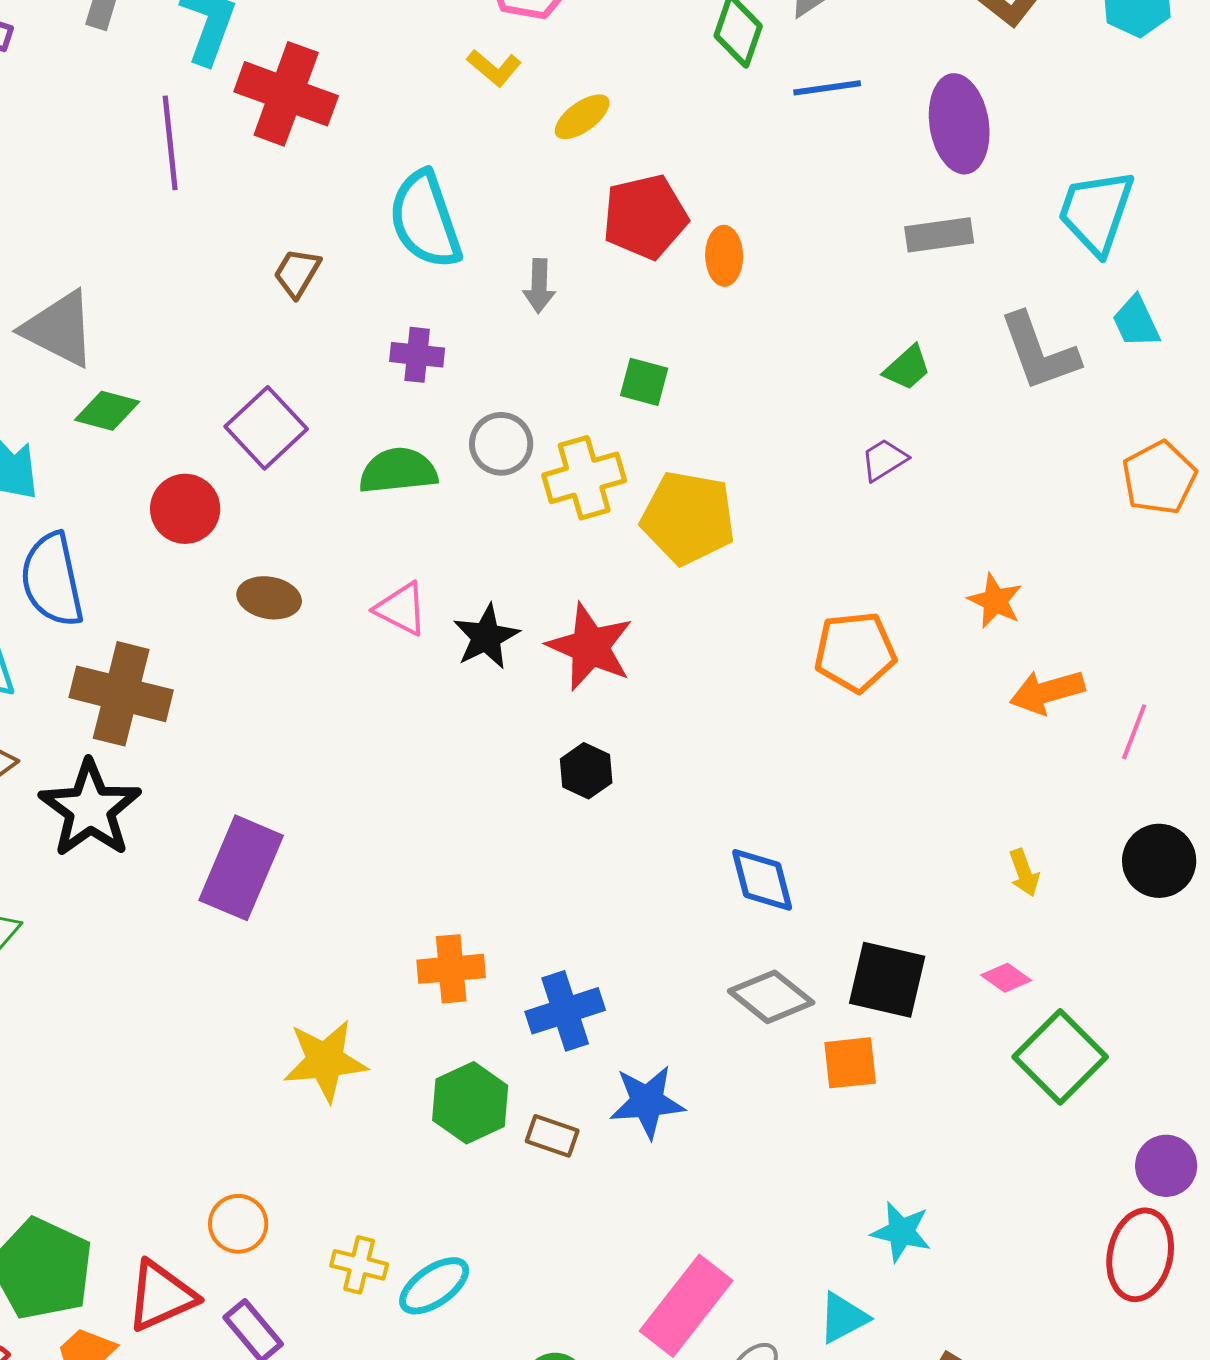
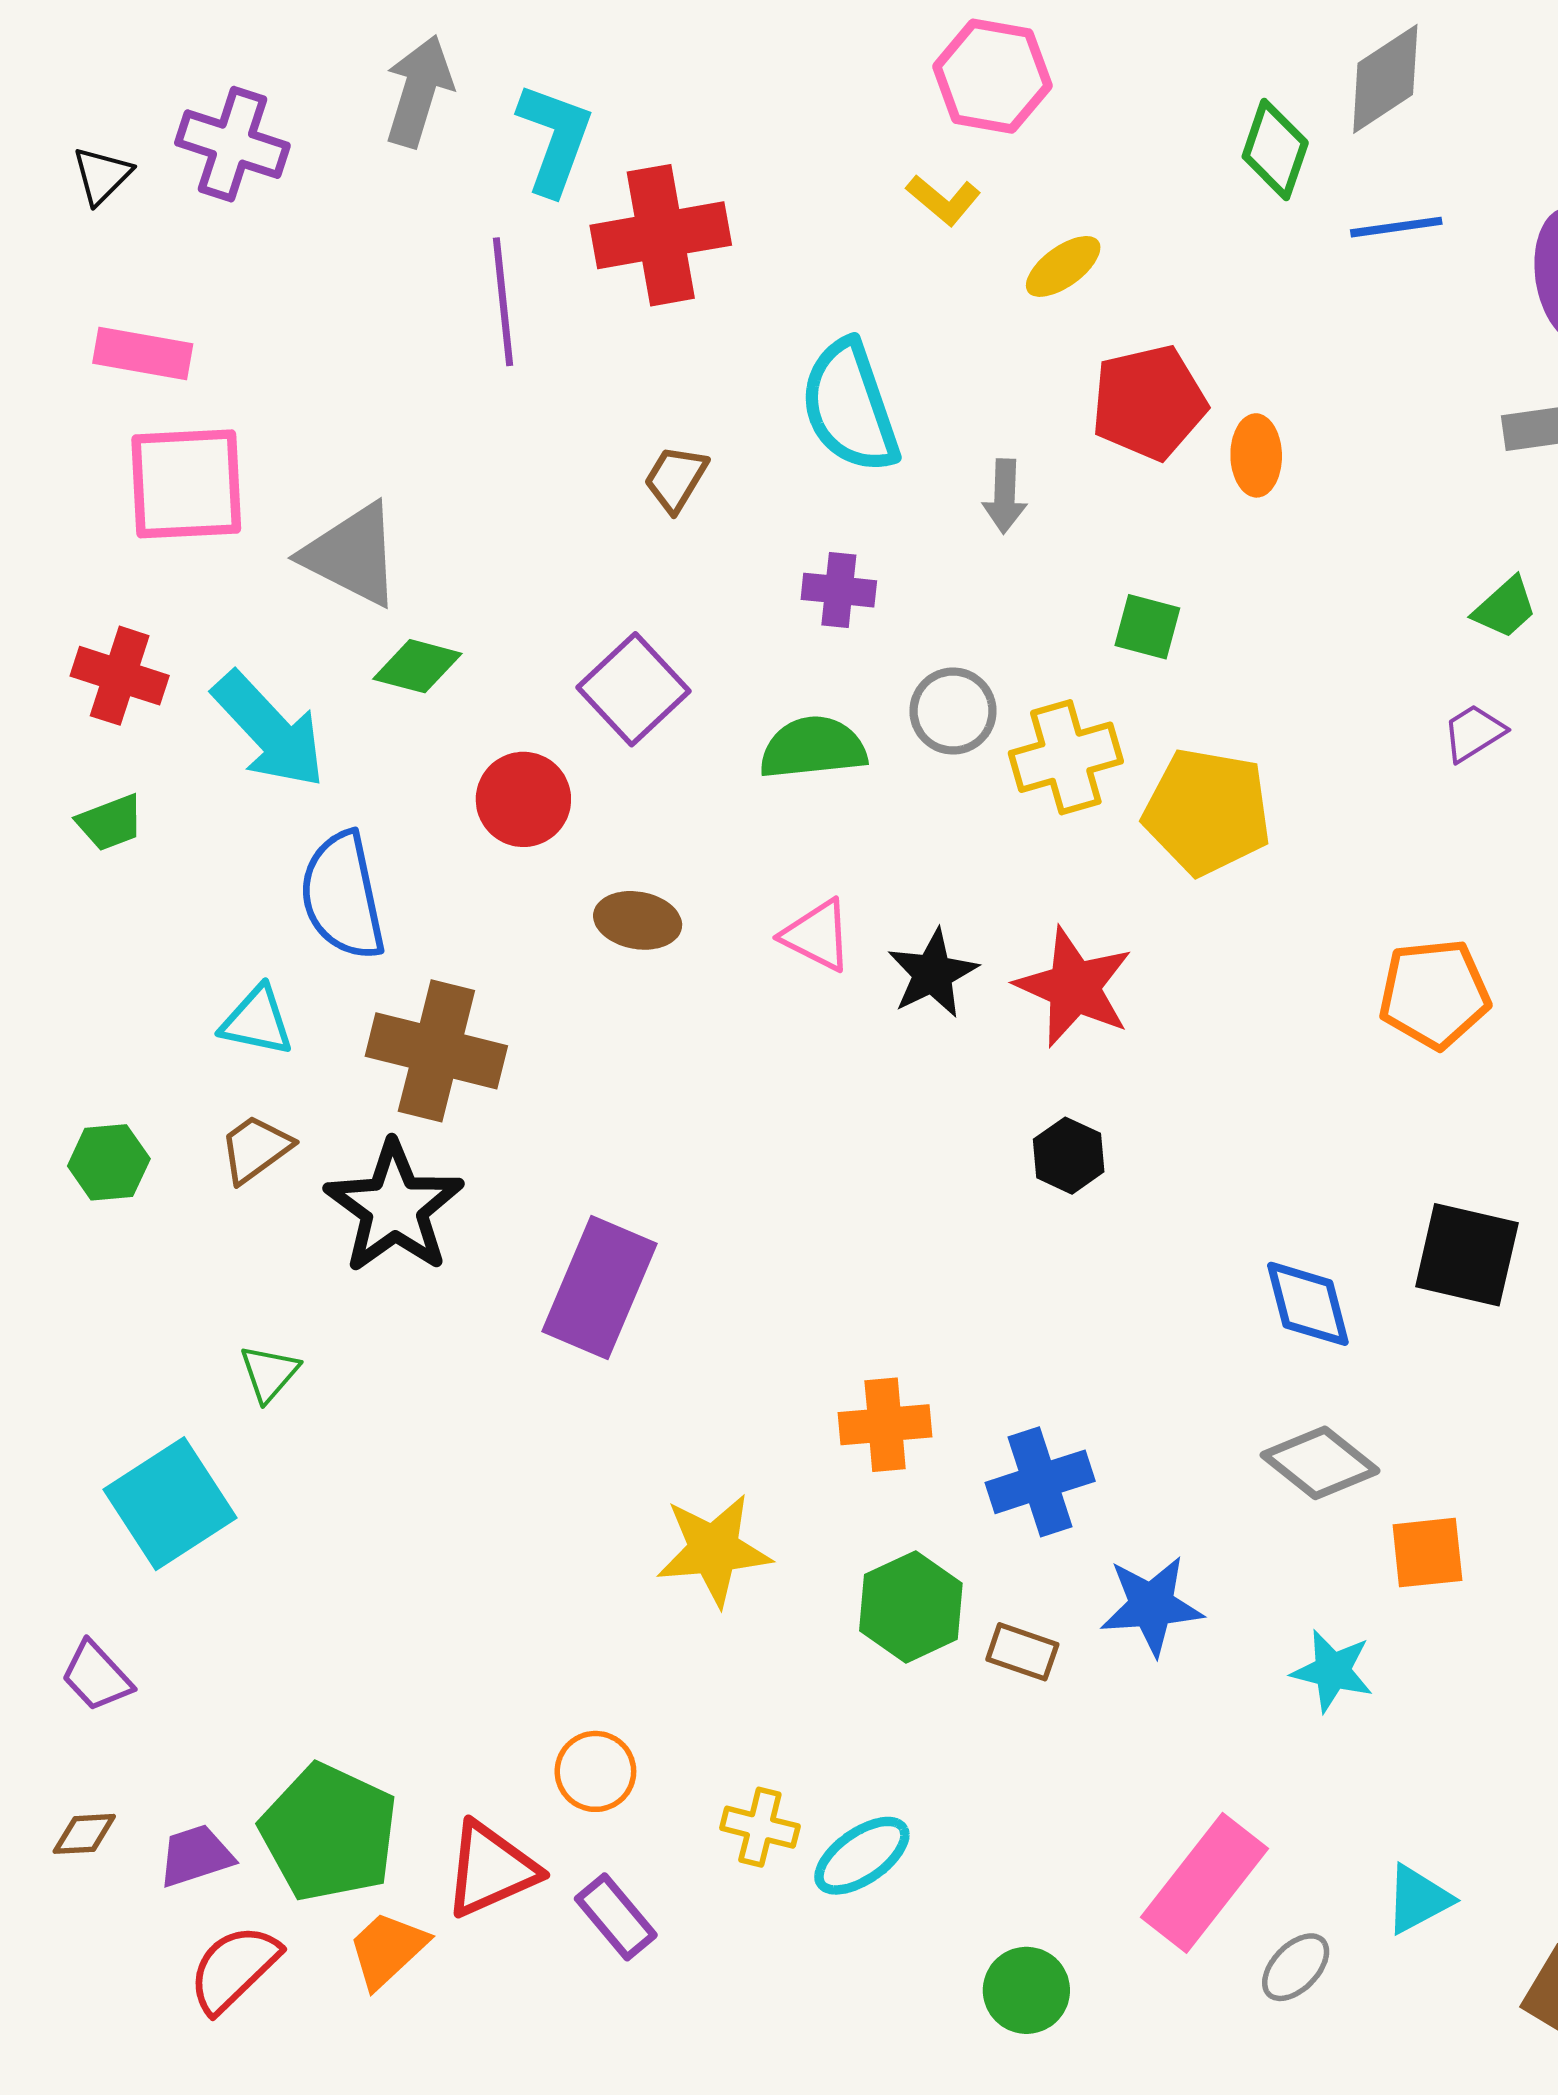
red cross: (286, 94) -> (661, 235), turned -30
black square: (887, 980) -> (1467, 1255), moved
cyan star: (901, 1232) -> (1332, 1671), moved

